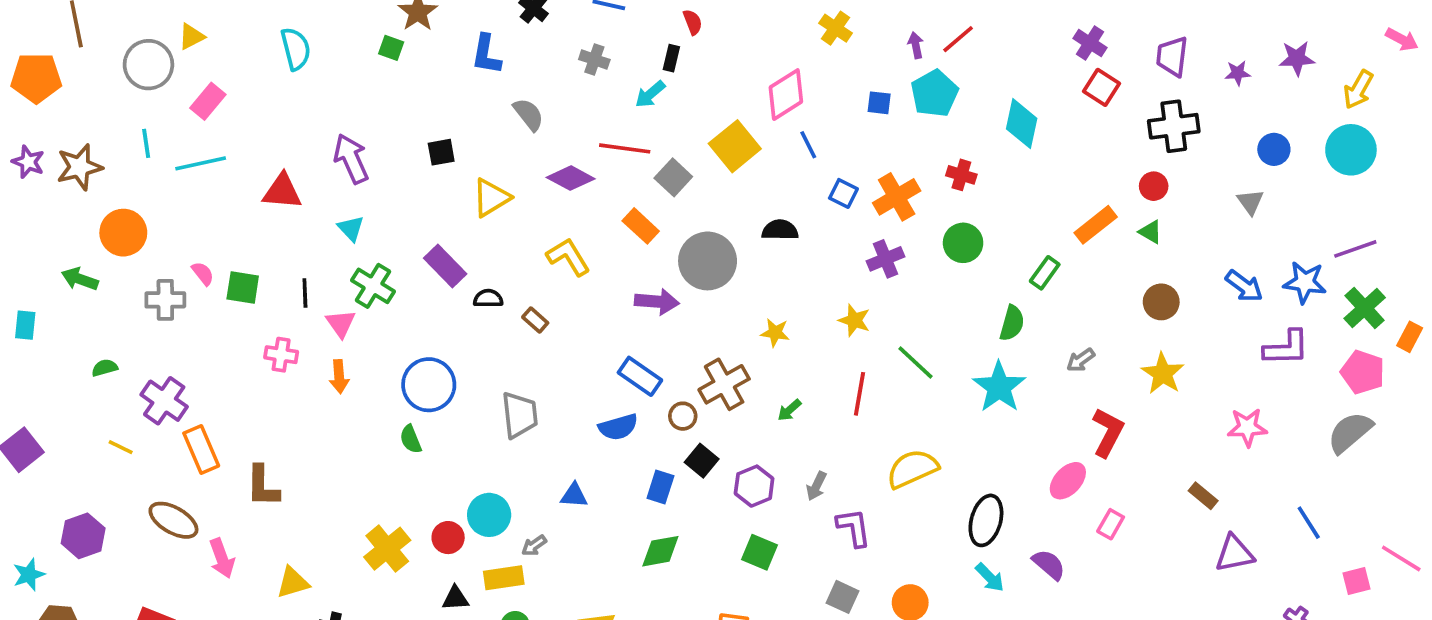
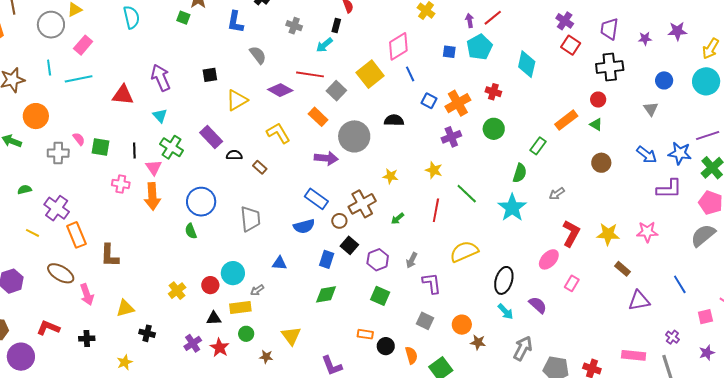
yellow star: (1163, 373) -> (608, 234), moved, turned -30
orange arrow: (339, 377) -> (152, 196), size x1.5
yellow cross: (387, 549) -> (177, 291), size x0.7

